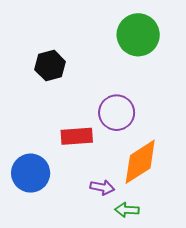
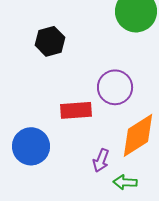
purple arrow: (102, 187) -> (101, 160), turned 100

